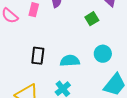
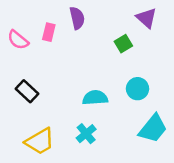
black rectangle: (38, 56) -> (27, 91), moved, turned -54

